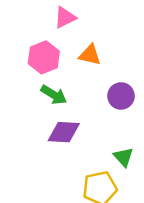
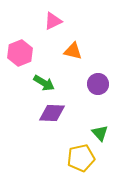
pink hexagon: (44, 57) -> (20, 53), moved

